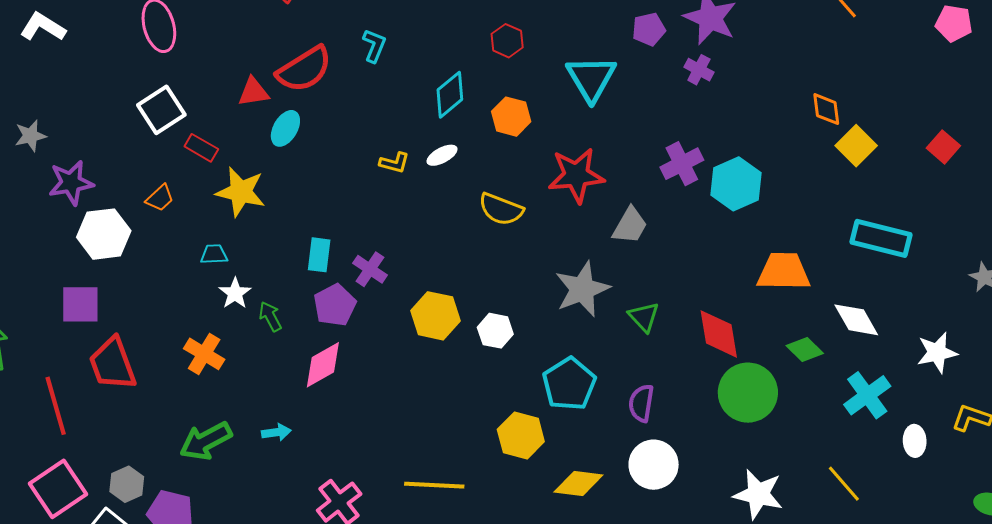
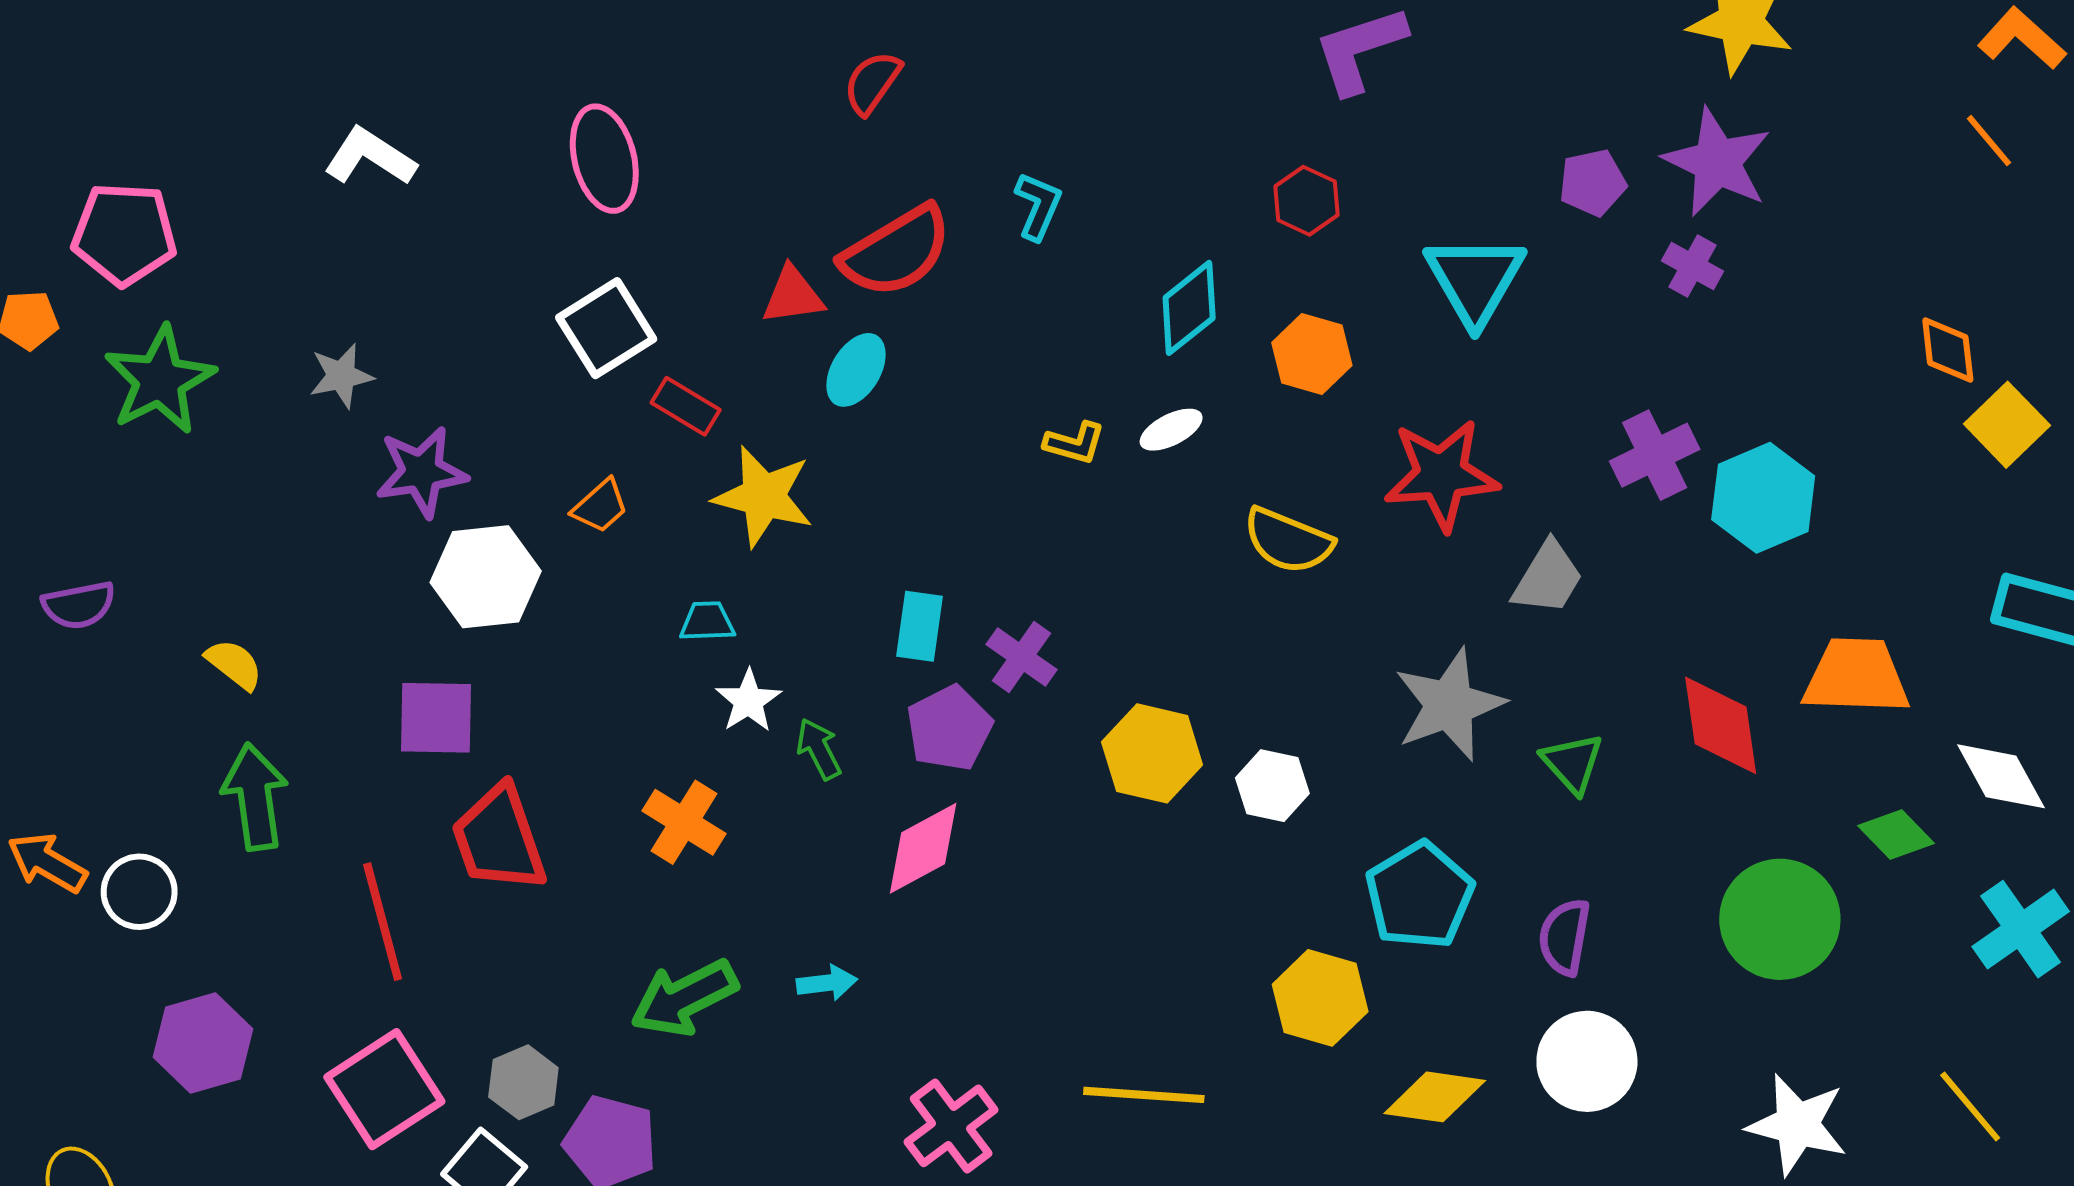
red diamond: (719, 334) -> (1721, 725), moved

